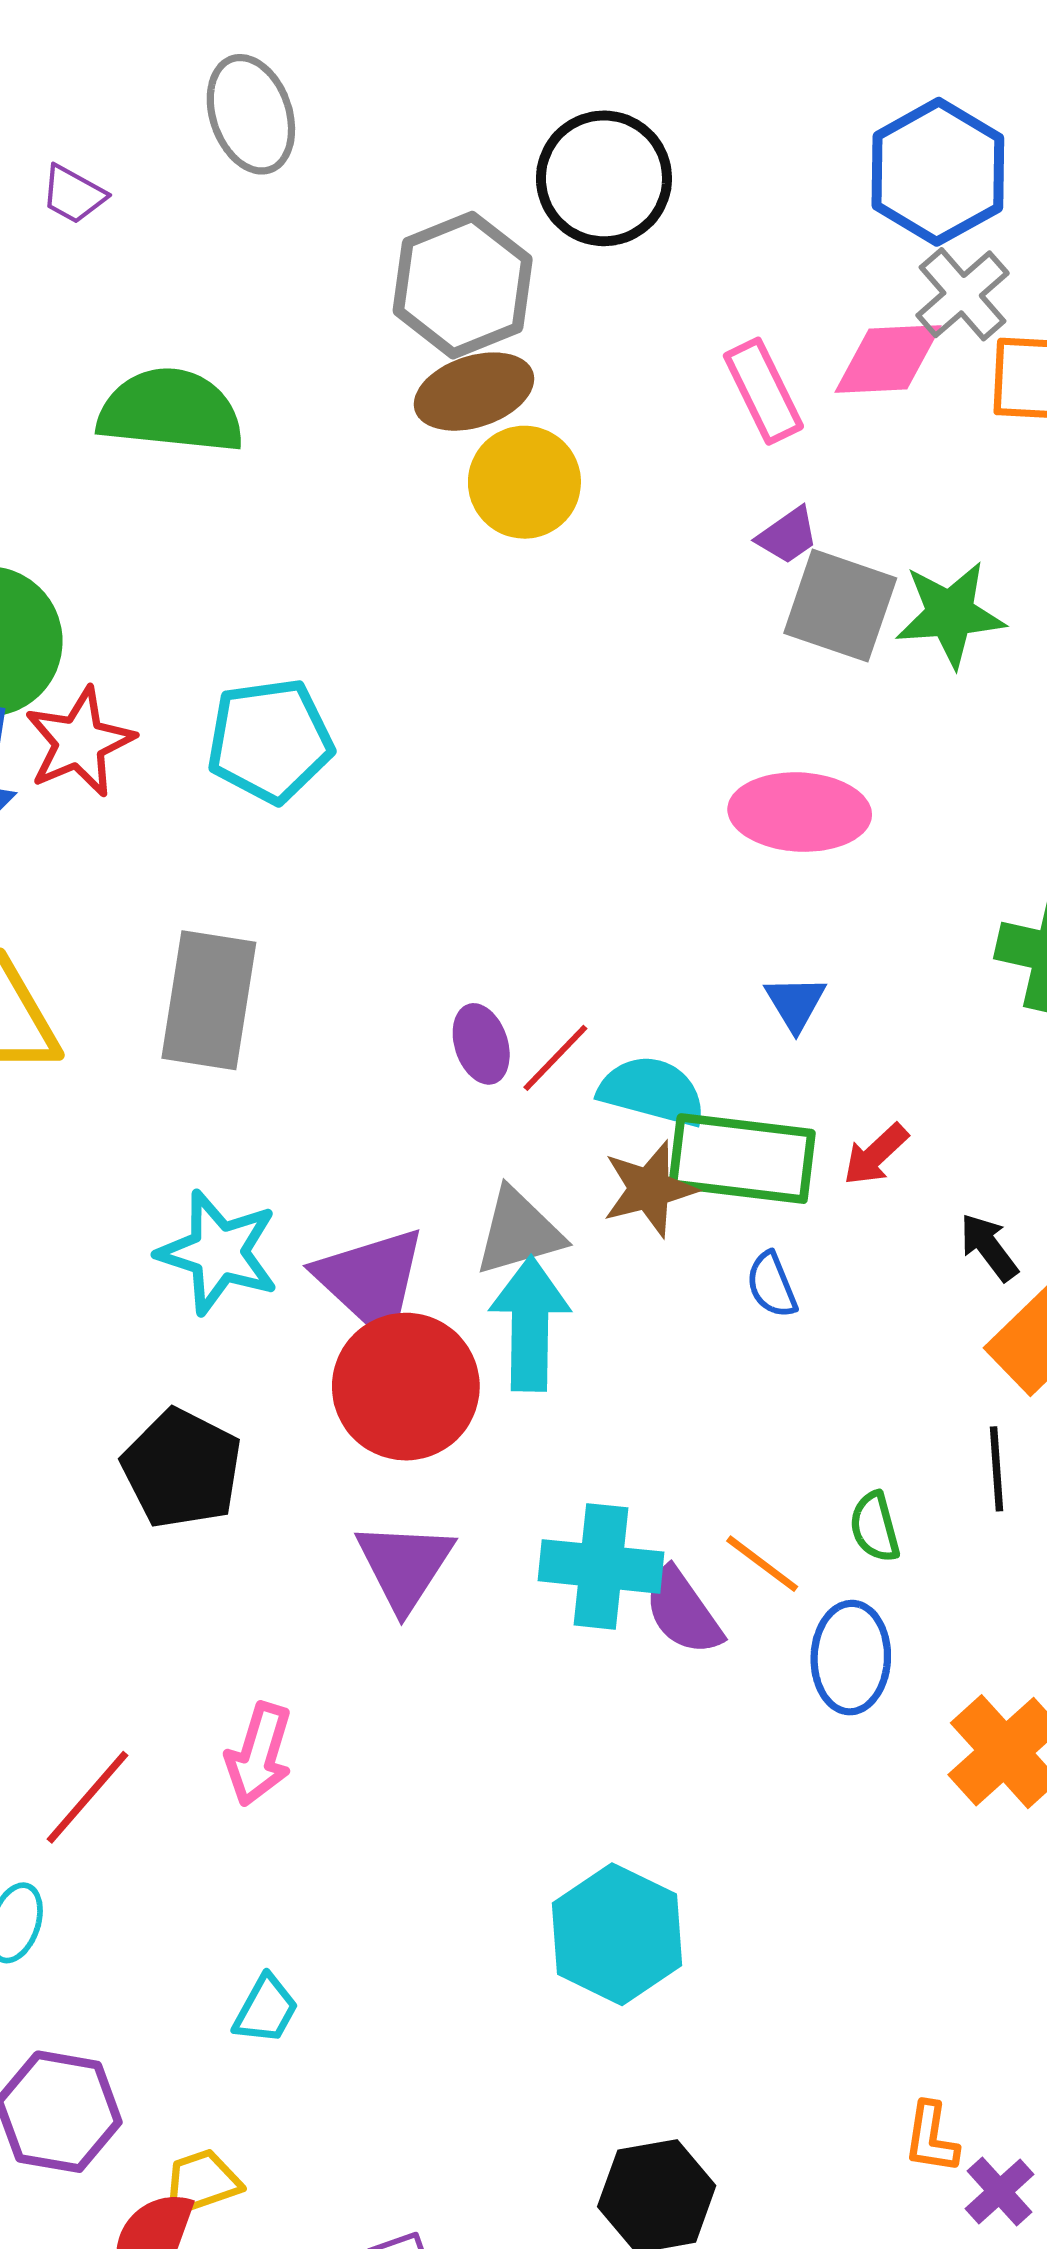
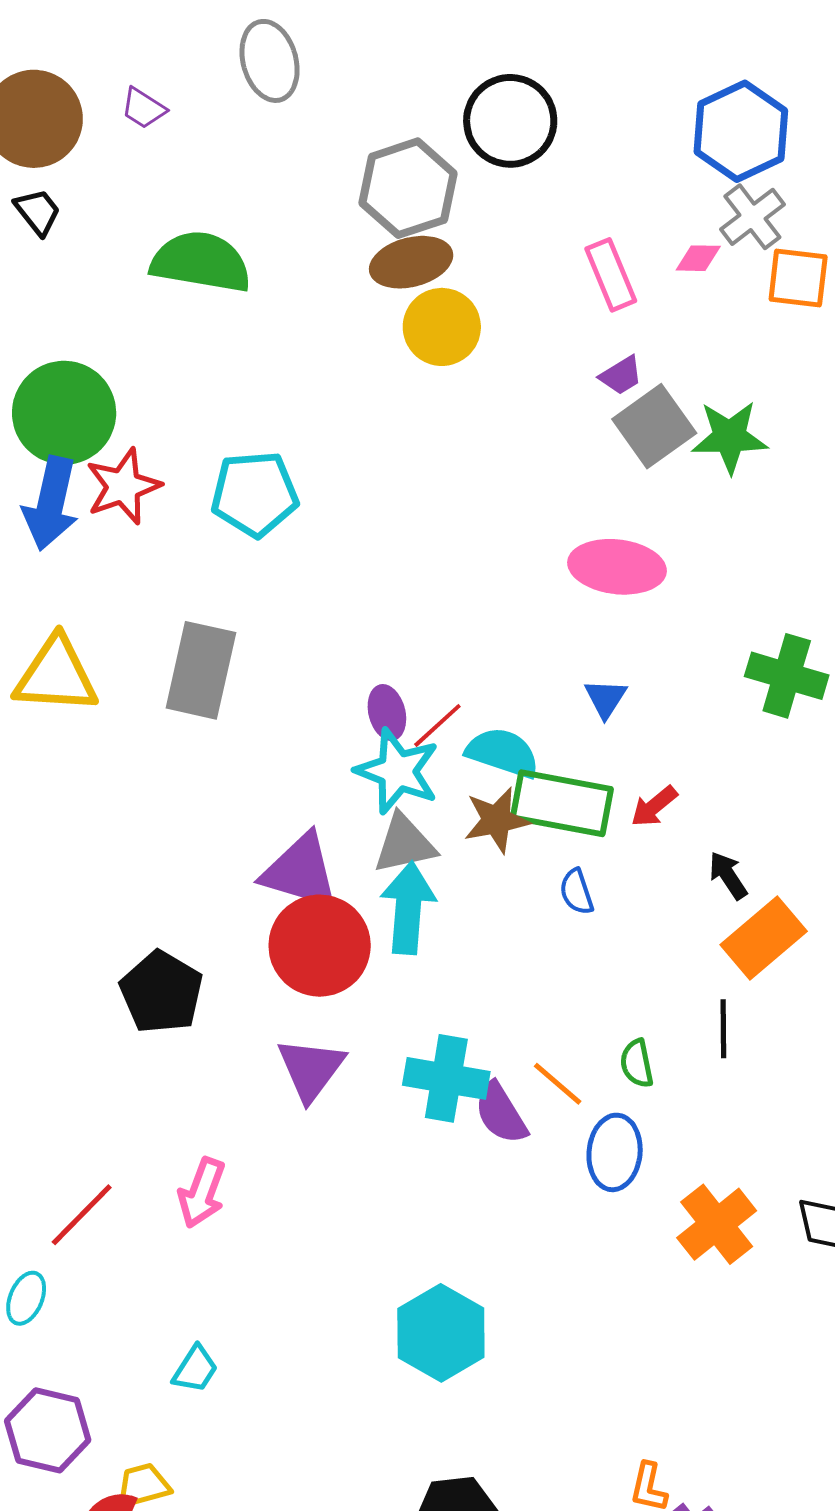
pink diamond: (888, 359) -> (698, 258), size x0.6
gray square: (840, 606) -> (654, 426), turned 32
cyan star: (218, 1252) -> (397, 771), moved
purple triangle: (371, 1281) -> (300, 871), turned -30

